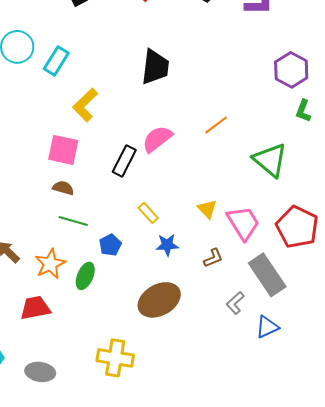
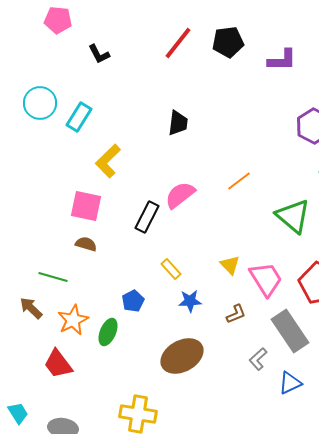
black trapezoid: (155, 67) -> (178, 123), size x0.7
green line: (73, 221) -> (53, 277), moved
red trapezoid: (35, 308) -> (58, 364), turned -116

